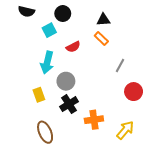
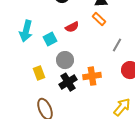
cyan square: (49, 30) -> (50, 39), moved
cyan arrow: (47, 62) -> (26, 31), moved
orange cross: (94, 120) -> (92, 76), moved

